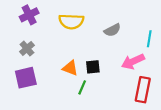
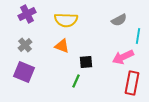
gray semicircle: (112, 30) -> (119, 20), moved
orange triangle: (70, 68) -> (62, 46), moved
purple square: (26, 78) -> (24, 72), turned 35

